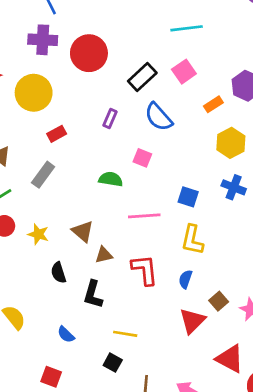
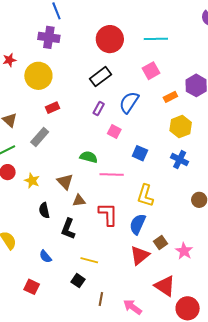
red circle: (89, 53) -> (110, 39), moved
black rectangle: (142, 77) -> (101, 77), moved
blue semicircle: (158, 117) -> (129, 102), turned 70
purple rectangle: (110, 119) -> (99, 109), moved
green semicircle: (111, 179) -> (89, 157), moved
blue square: (188, 197) -> (140, 153), moved
blue semicircle: (185, 279) -> (138, 224), size x1.5

